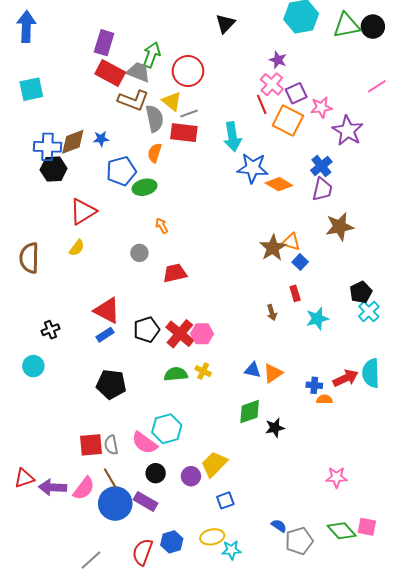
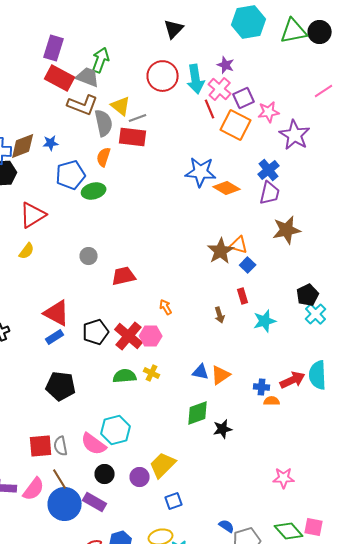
red circle: (188, 71) -> (163, 76), moved
cyan arrow: (232, 137) -> (196, 79), moved
orange arrow: (162, 226) -> (166, 307), moved

